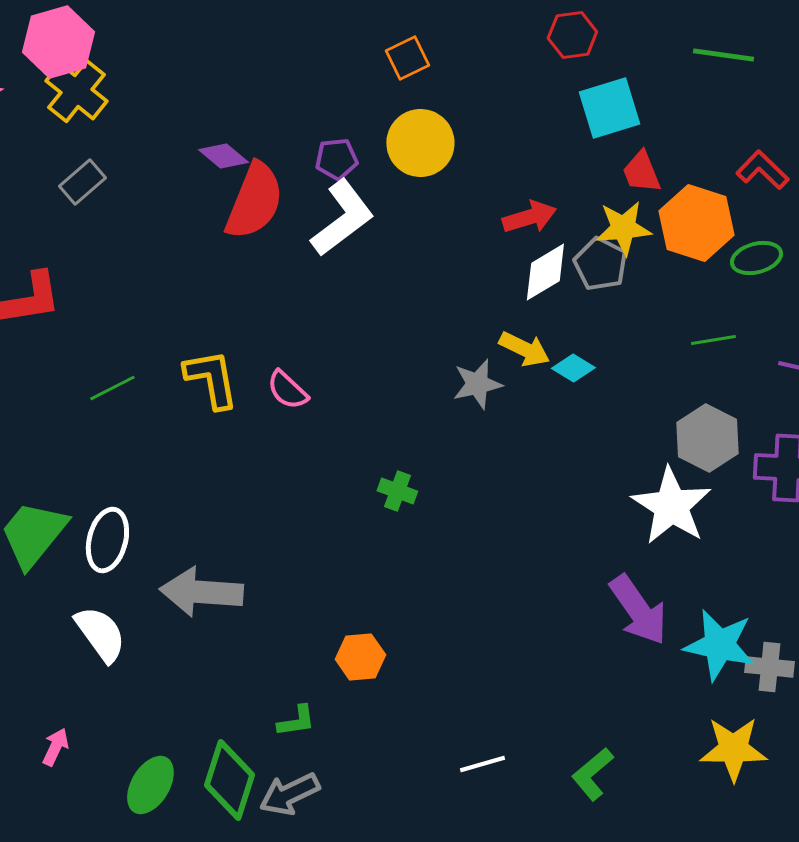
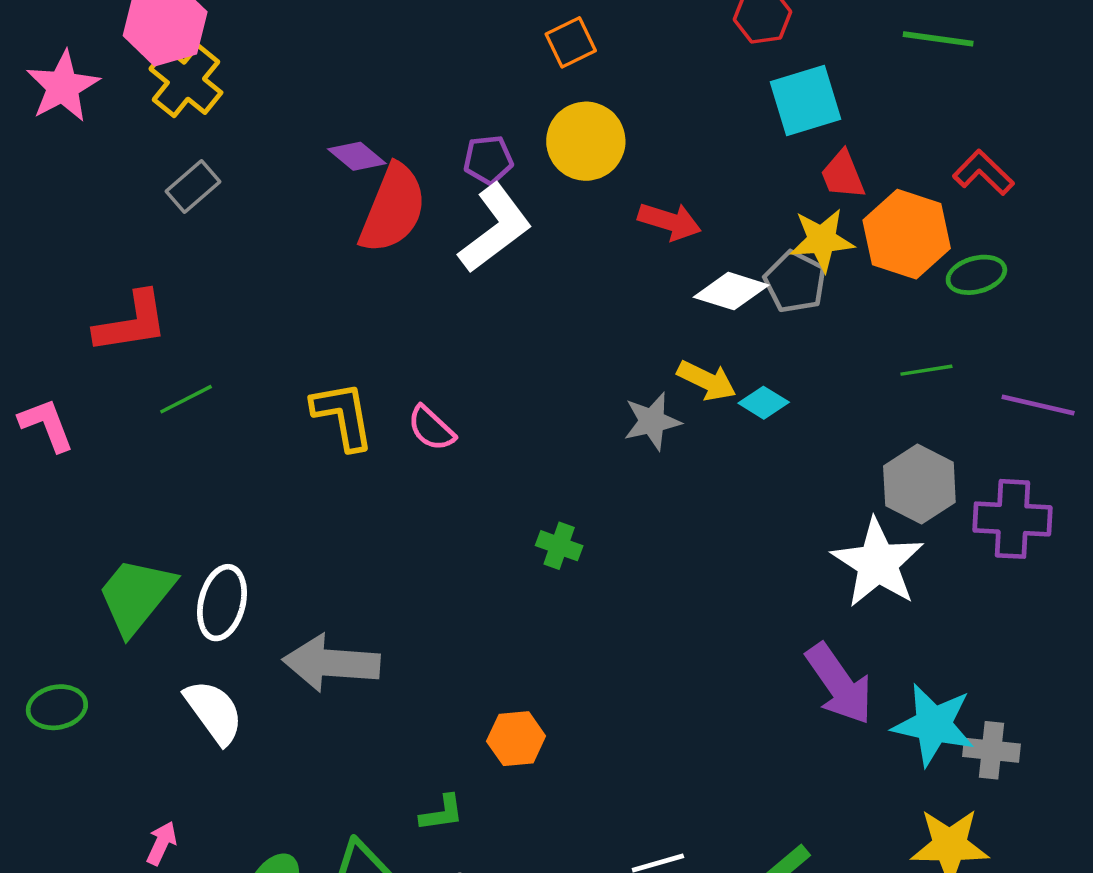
red arrow: (529, 217) -> (670, 221), moved, turned 34
white diamond: (545, 272) -> (731, 291), turned 48
green line: (112, 388) -> (186, 399), moved

